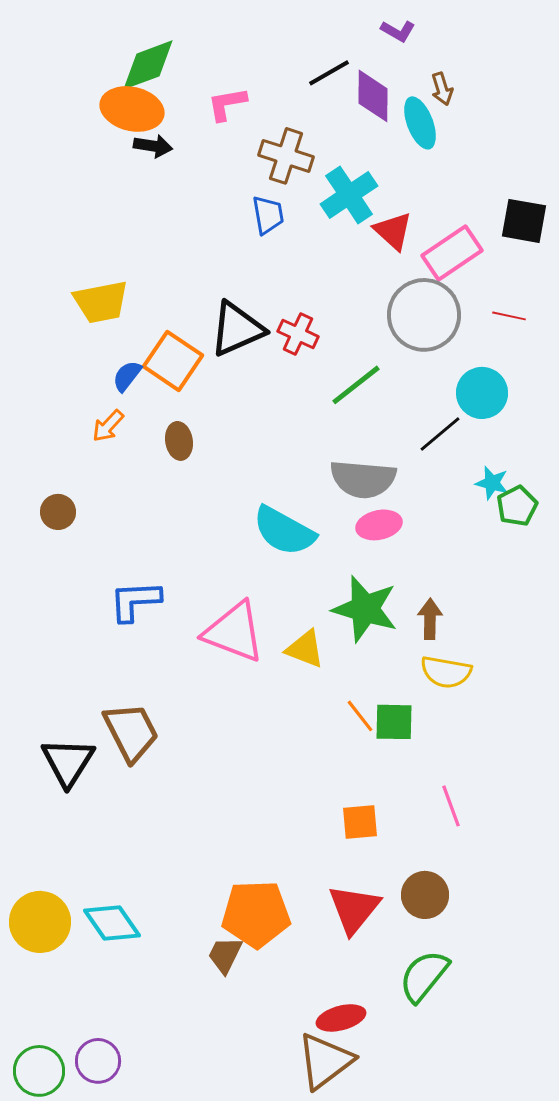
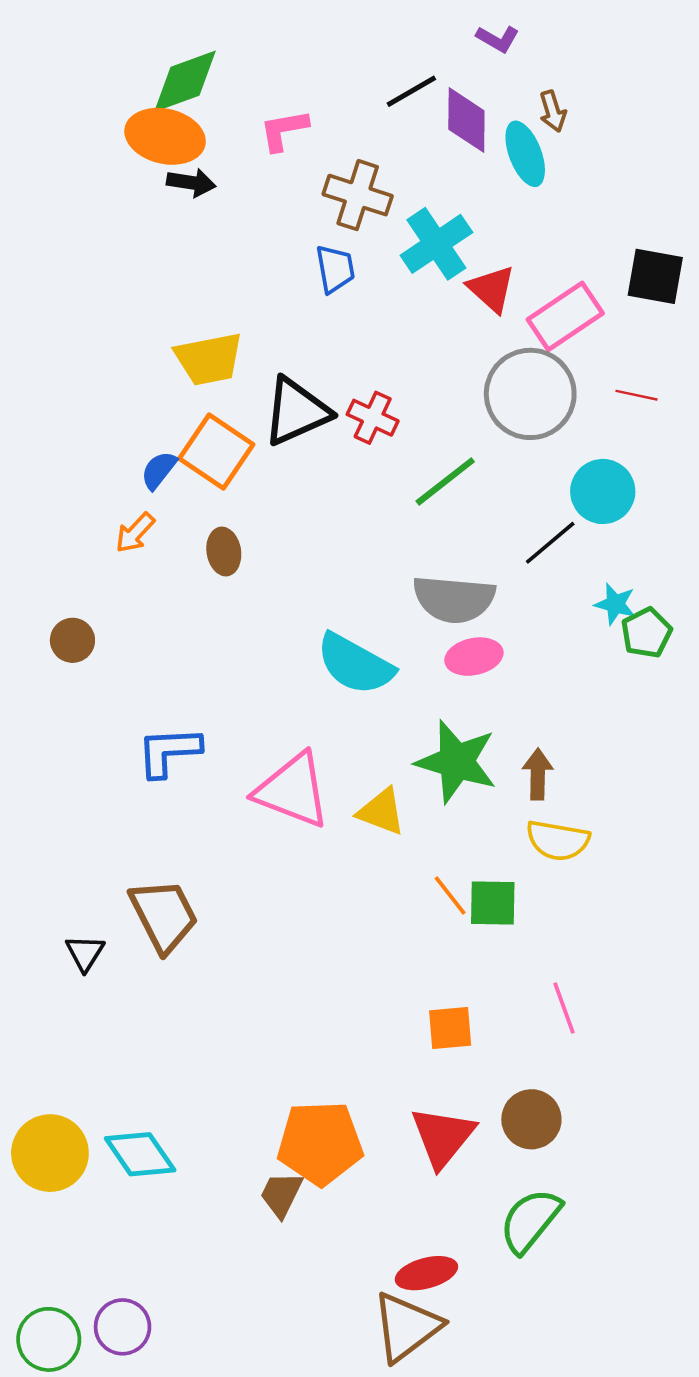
yellow trapezoid: (101, 302) -> (209, 359), moved
black triangle: (68, 762) -> (85, 953), size x0.6

